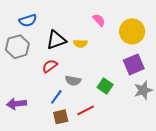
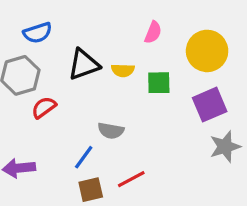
pink semicircle: (99, 20) -> (153, 32), turned 64
red semicircle: (50, 66) -> (44, 107), moved
green square: (105, 86) -> (159, 83), moved, turned -35

